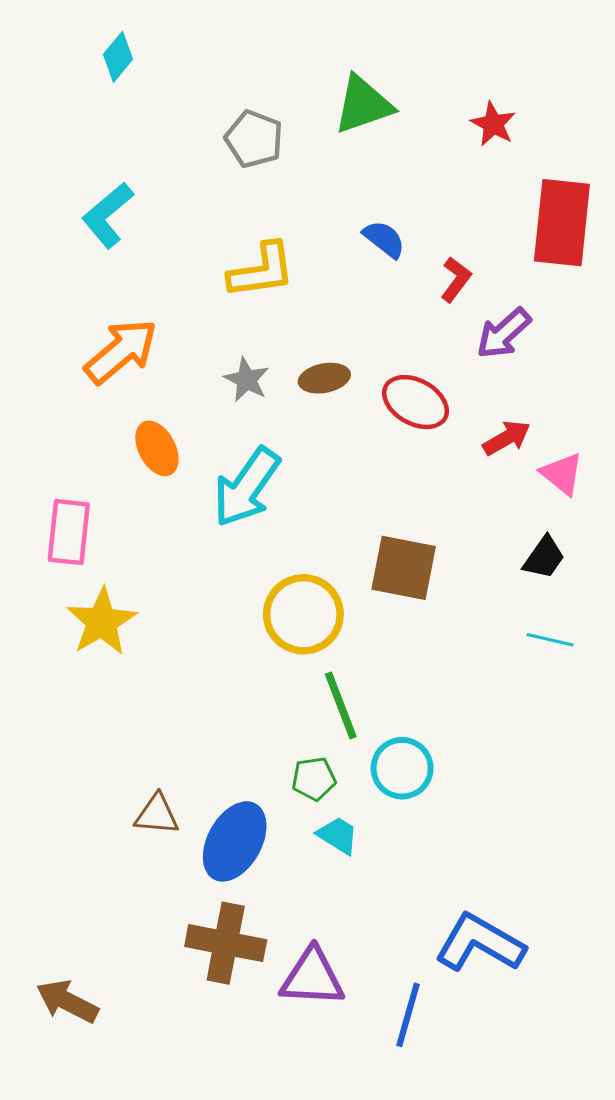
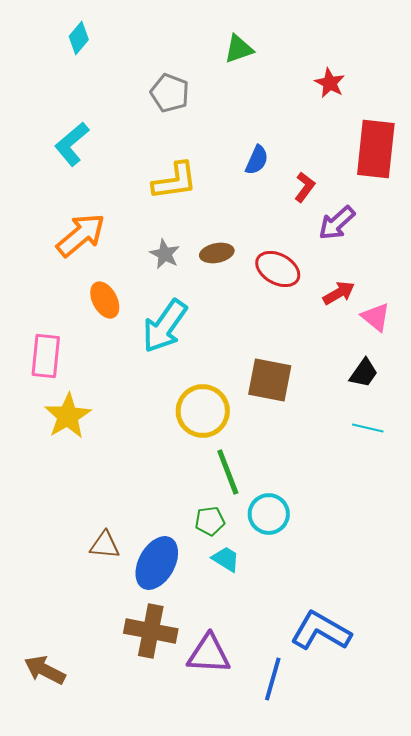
green triangle: (363, 105) -> (239, 49), moved, size x0.7
blue semicircle: (384, 239) -> (257, 160), turned 76

